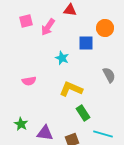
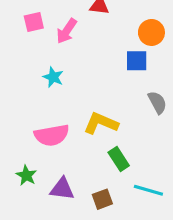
blue square: (86, 43) -> (137, 61), moved
cyan star: (62, 58) -> (53, 77), moved
pink semicircle: (29, 81) -> (52, 135), moved, size x1.6

